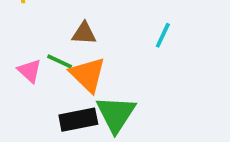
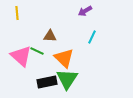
pink triangle: (30, 71) -> (21, 56), size x1.6
orange triangle: (88, 75) -> (64, 58), moved

